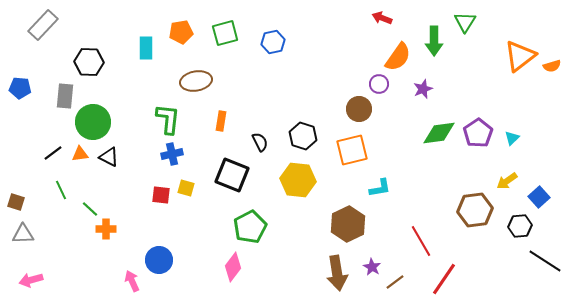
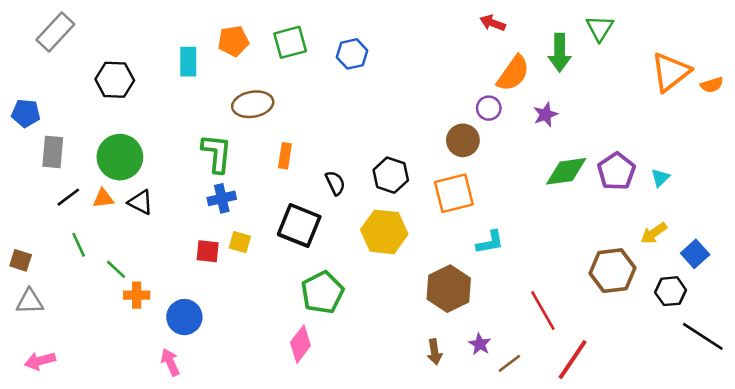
gray rectangle: (65, 96) -> (53, 152), moved
blue circle: (159, 260) -> (184, 317), moved
brown arrow: (337, 273) -> (435, 352), size x0.6

